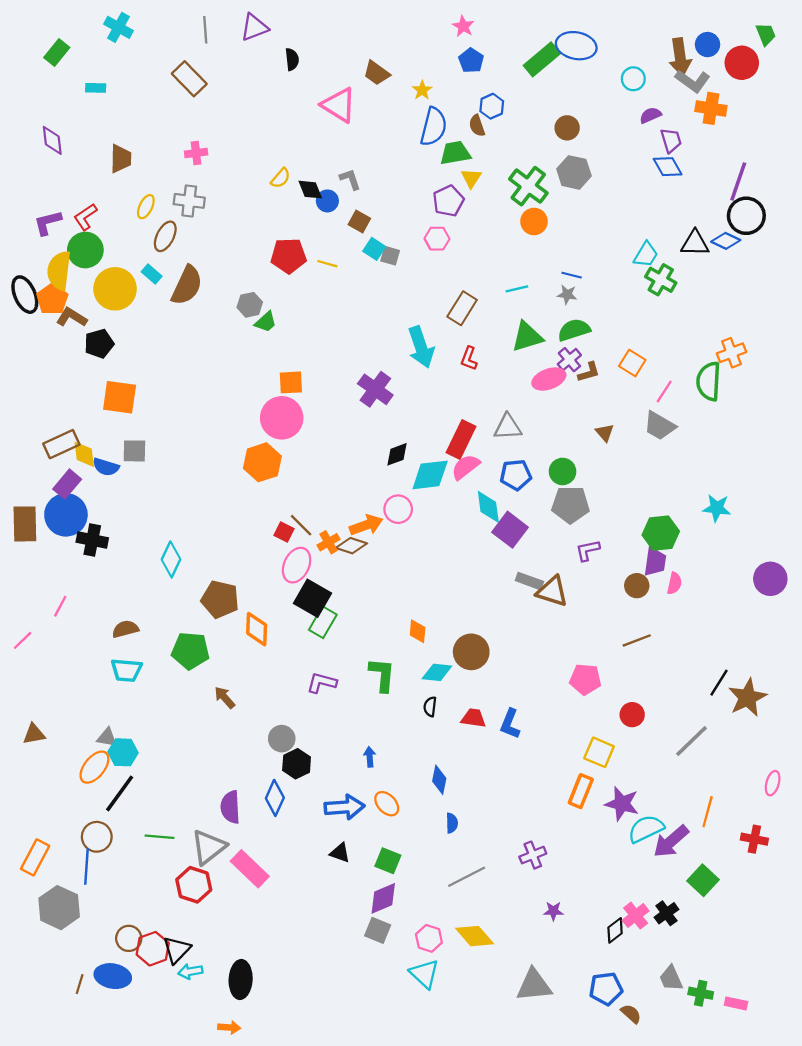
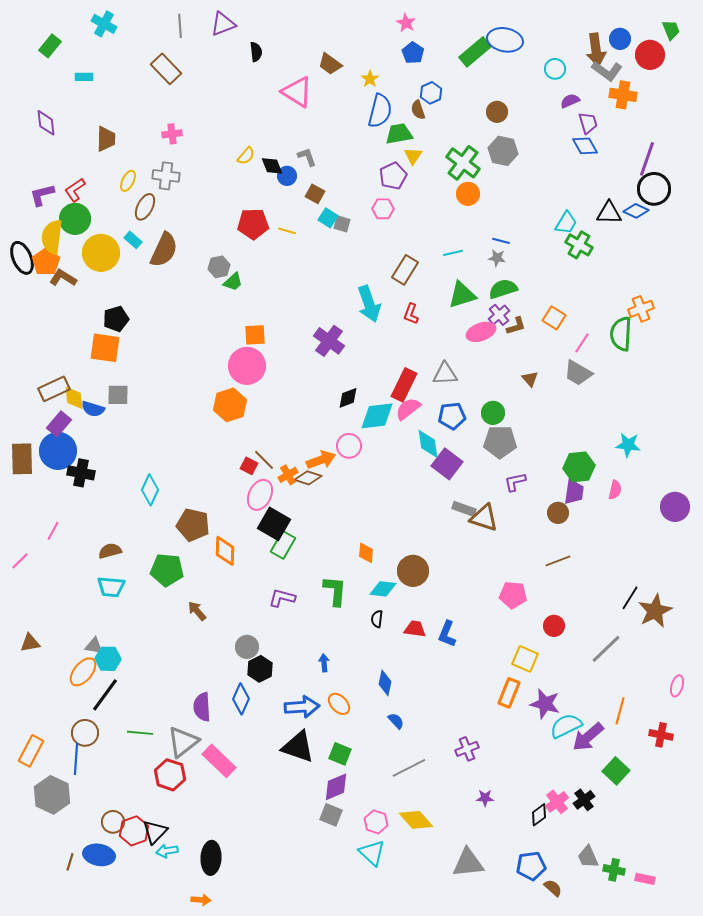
black pentagon: (99, 344) -> (116, 319), moved
pink semicircle: (674, 583) -> (615, 490), moved
blue semicircle: (452, 823) -> (396, 721), turned -42
black triangle: (340, 853) -> (298, 747), size x1.8

